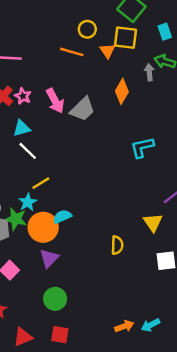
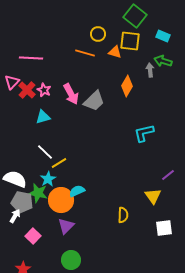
cyan rectangle: (165, 32) -> (163, 36), turned -48
orange triangle: (108, 51) -> (115, 52), turned -40
white line: (28, 151) -> (45, 152), moved

